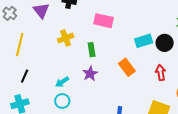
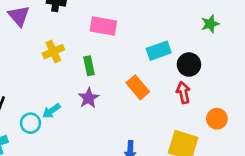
black circle: (165, 43) -> (189, 65), moved
cyan circle: (62, 101) -> (30, 123), moved

